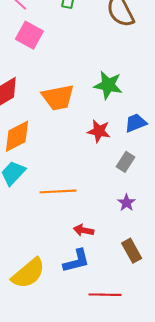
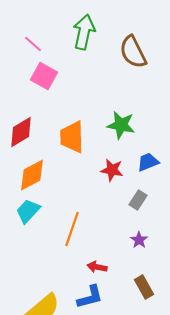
orange trapezoid: (58, 97) -> (72, 137), turned 100
orange line: (58, 191) -> (72, 229), turned -68

